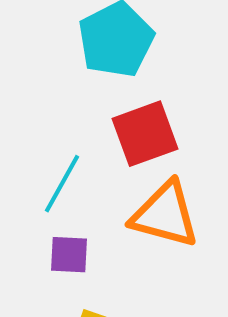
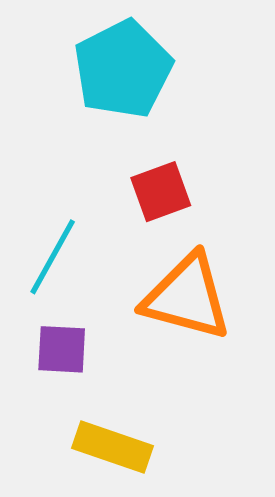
red square: (145, 134) -> (161, 192), size x0.7

